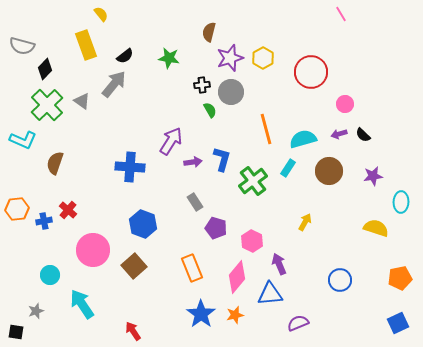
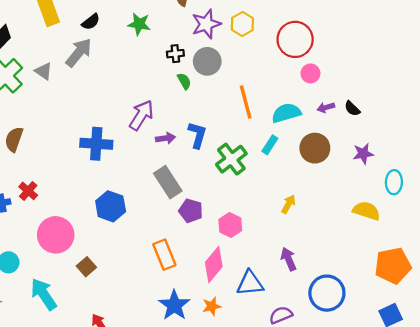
pink circle: (345, 104) -> (310, 73), moved
gray rectangle: (195, 202) -> (168, 182), size x1.6
purple arrow: (279, 264) -> (288, 259), moved
brown square: (134, 266) -> (86, 267), moved, size x0.7
orange pentagon: (400, 278) -> (393, 266), size x1.4
blue circle: (340, 280) -> (327, 293), moved, size x1.4

